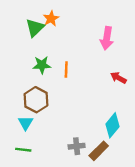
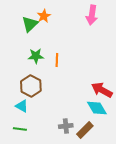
pink arrow: (107, 38) -> (92, 15), moved
red arrow: (118, 78) -> (102, 90), moved, size x1.5
cyan triangle: (26, 123) -> (22, 106), turned -32
cyan diamond: (113, 125) -> (97, 108), turned -70

